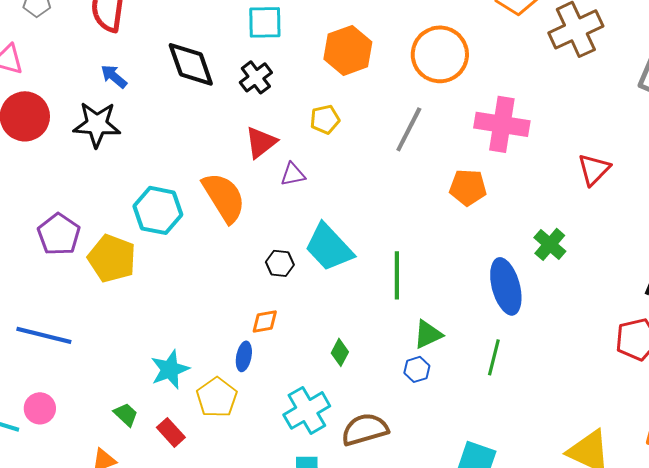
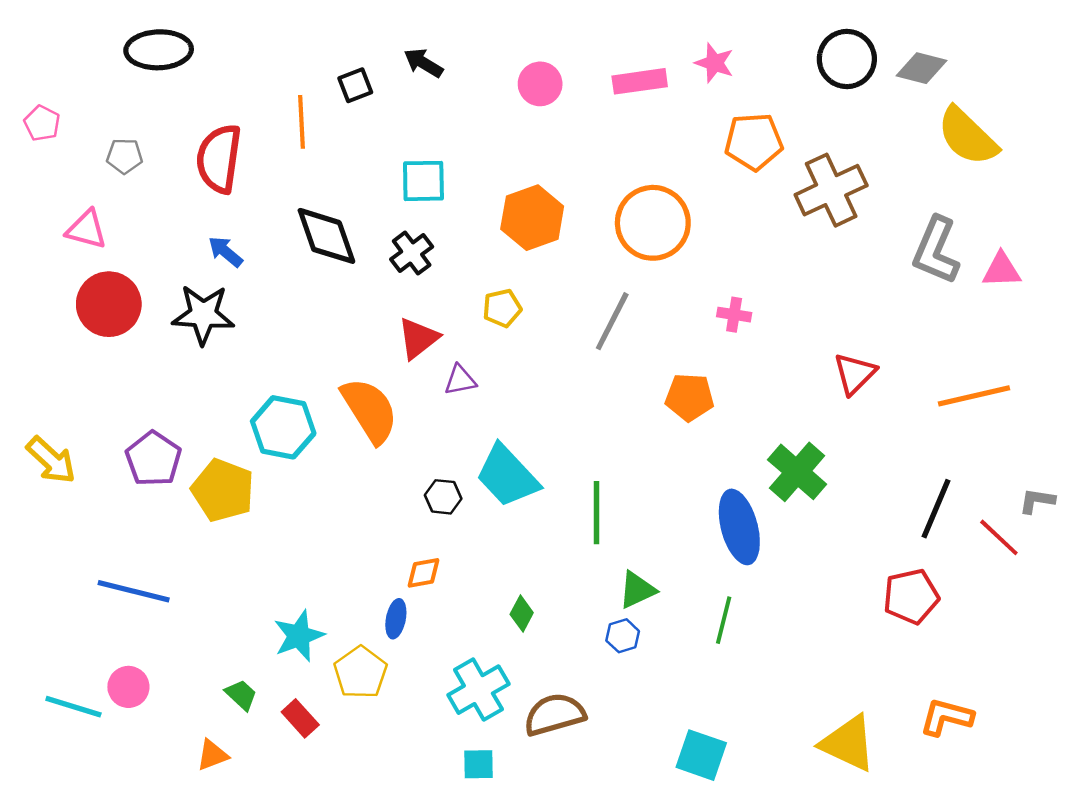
pink cross: (502, 124) -> (734, 315), size x0.5
green cross: (550, 244) -> (797, 472), size x1.4

